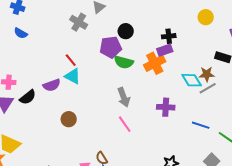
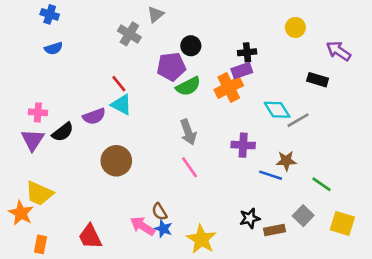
blue semicircle: (21, 33) -> (54, 48), turned -48
green semicircle: (124, 62) -> (188, 86), turned -42
brown star: (207, 74) -> (286, 161), moved
brown circle: (69, 119) -> (116, 161), size x1.5
blue line: (201, 125) -> (271, 175), moved

